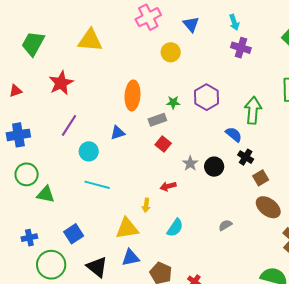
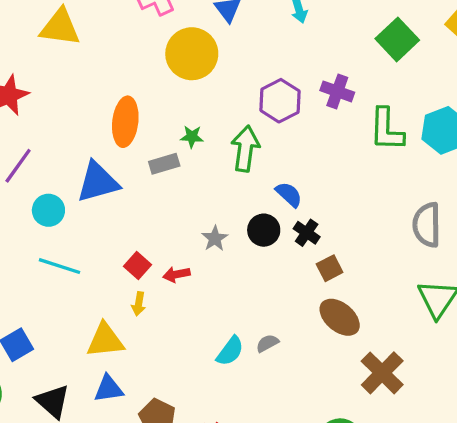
purple cross: (241, 48) -> (337, 91), moved
yellow circle: (171, 52) -> (192, 54), size x1.6
purple hexagon: (207, 97) -> (280, 101), moved
green arrow: (253, 110) -> (245, 149), moved
blue triangle: (118, 133) -> (98, 182), size x1.8
red square: (163, 144) -> (137, 266), moved
black circle: (214, 167) -> (264, 230), moved
cyan semicircle: (175, 228) -> (230, 351), moved

